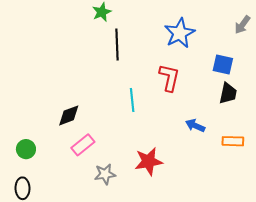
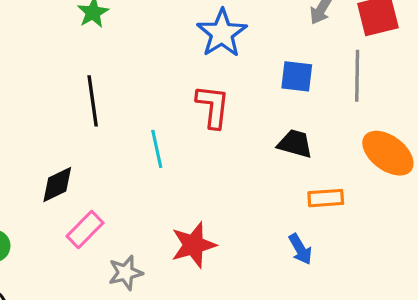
black line: (117, 45) -> (93, 101), moved
black trapezoid: (228, 93) -> (295, 144), moved, turned -80
blue arrow: (195, 126) -> (300, 249), moved, turned -138

